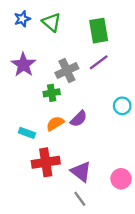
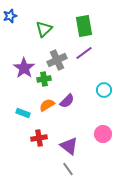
blue star: (22, 19) -> (10, 16), moved
green triangle: (52, 22) -> (44, 29), moved, turned 36
purple star: (23, 65) -> (24, 68), moved
red cross: (46, 162) -> (39, 138), size x0.7
pink circle: (121, 179) -> (103, 134), moved

